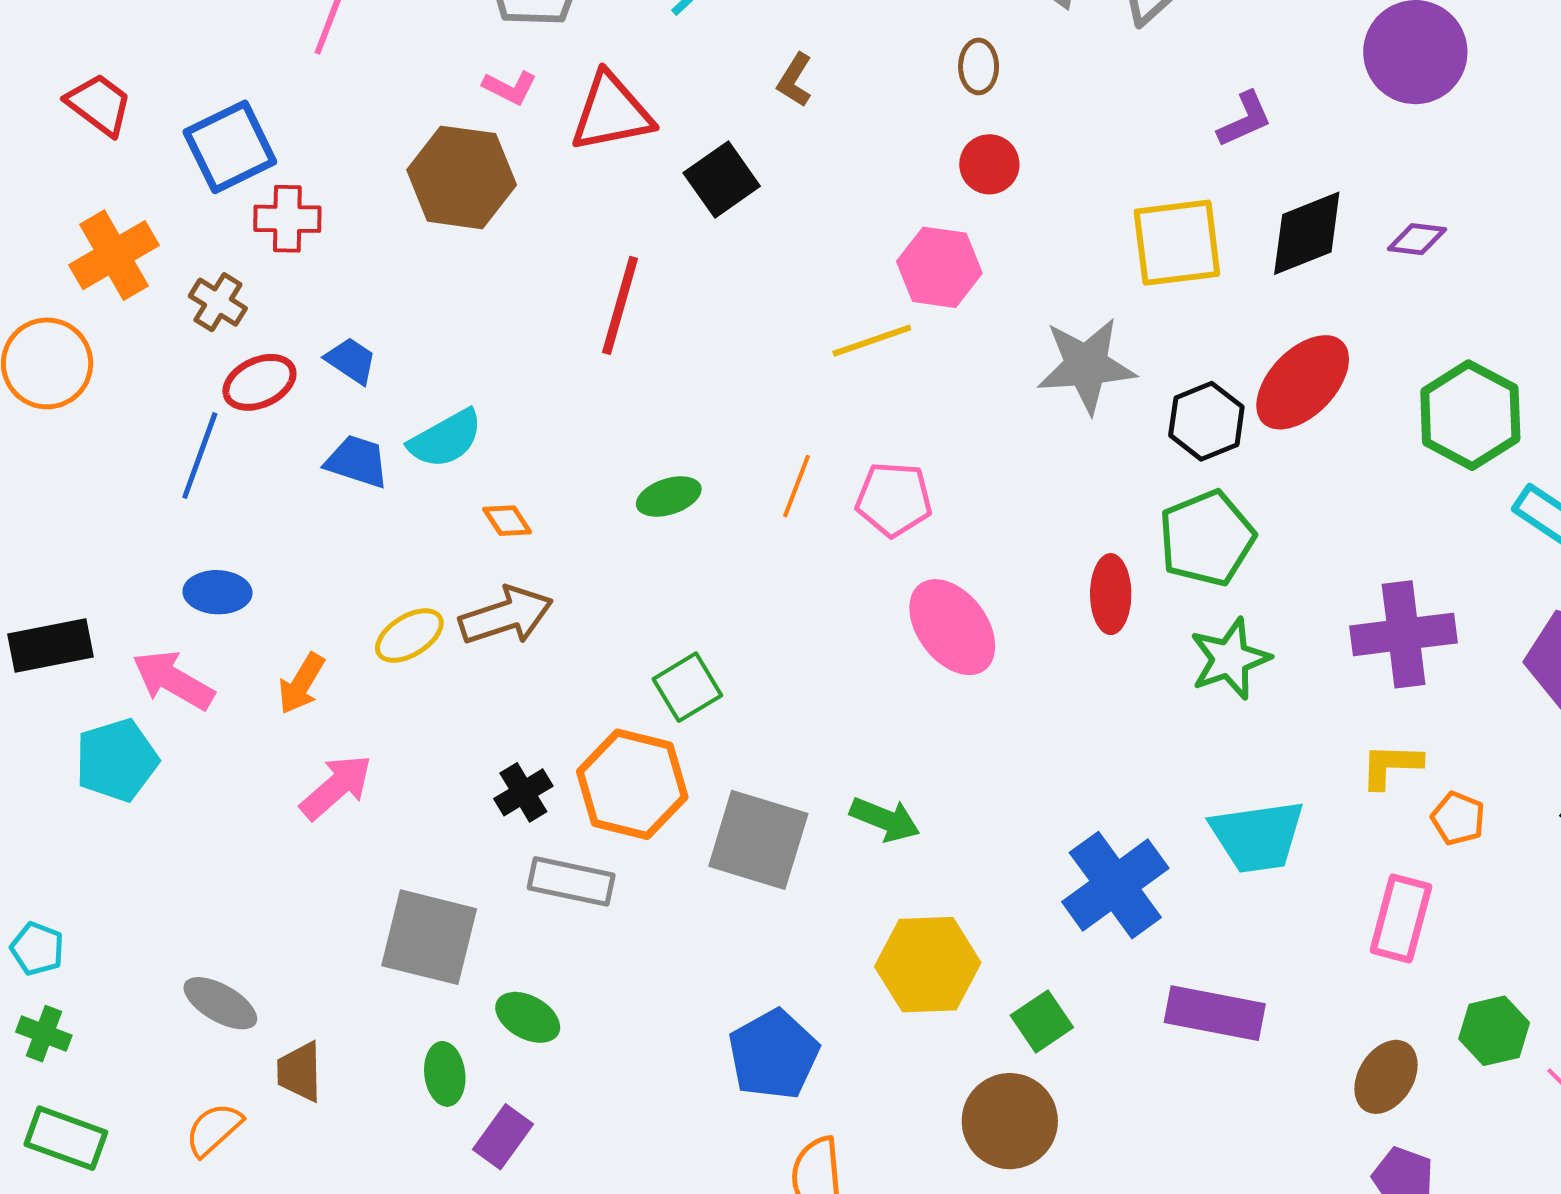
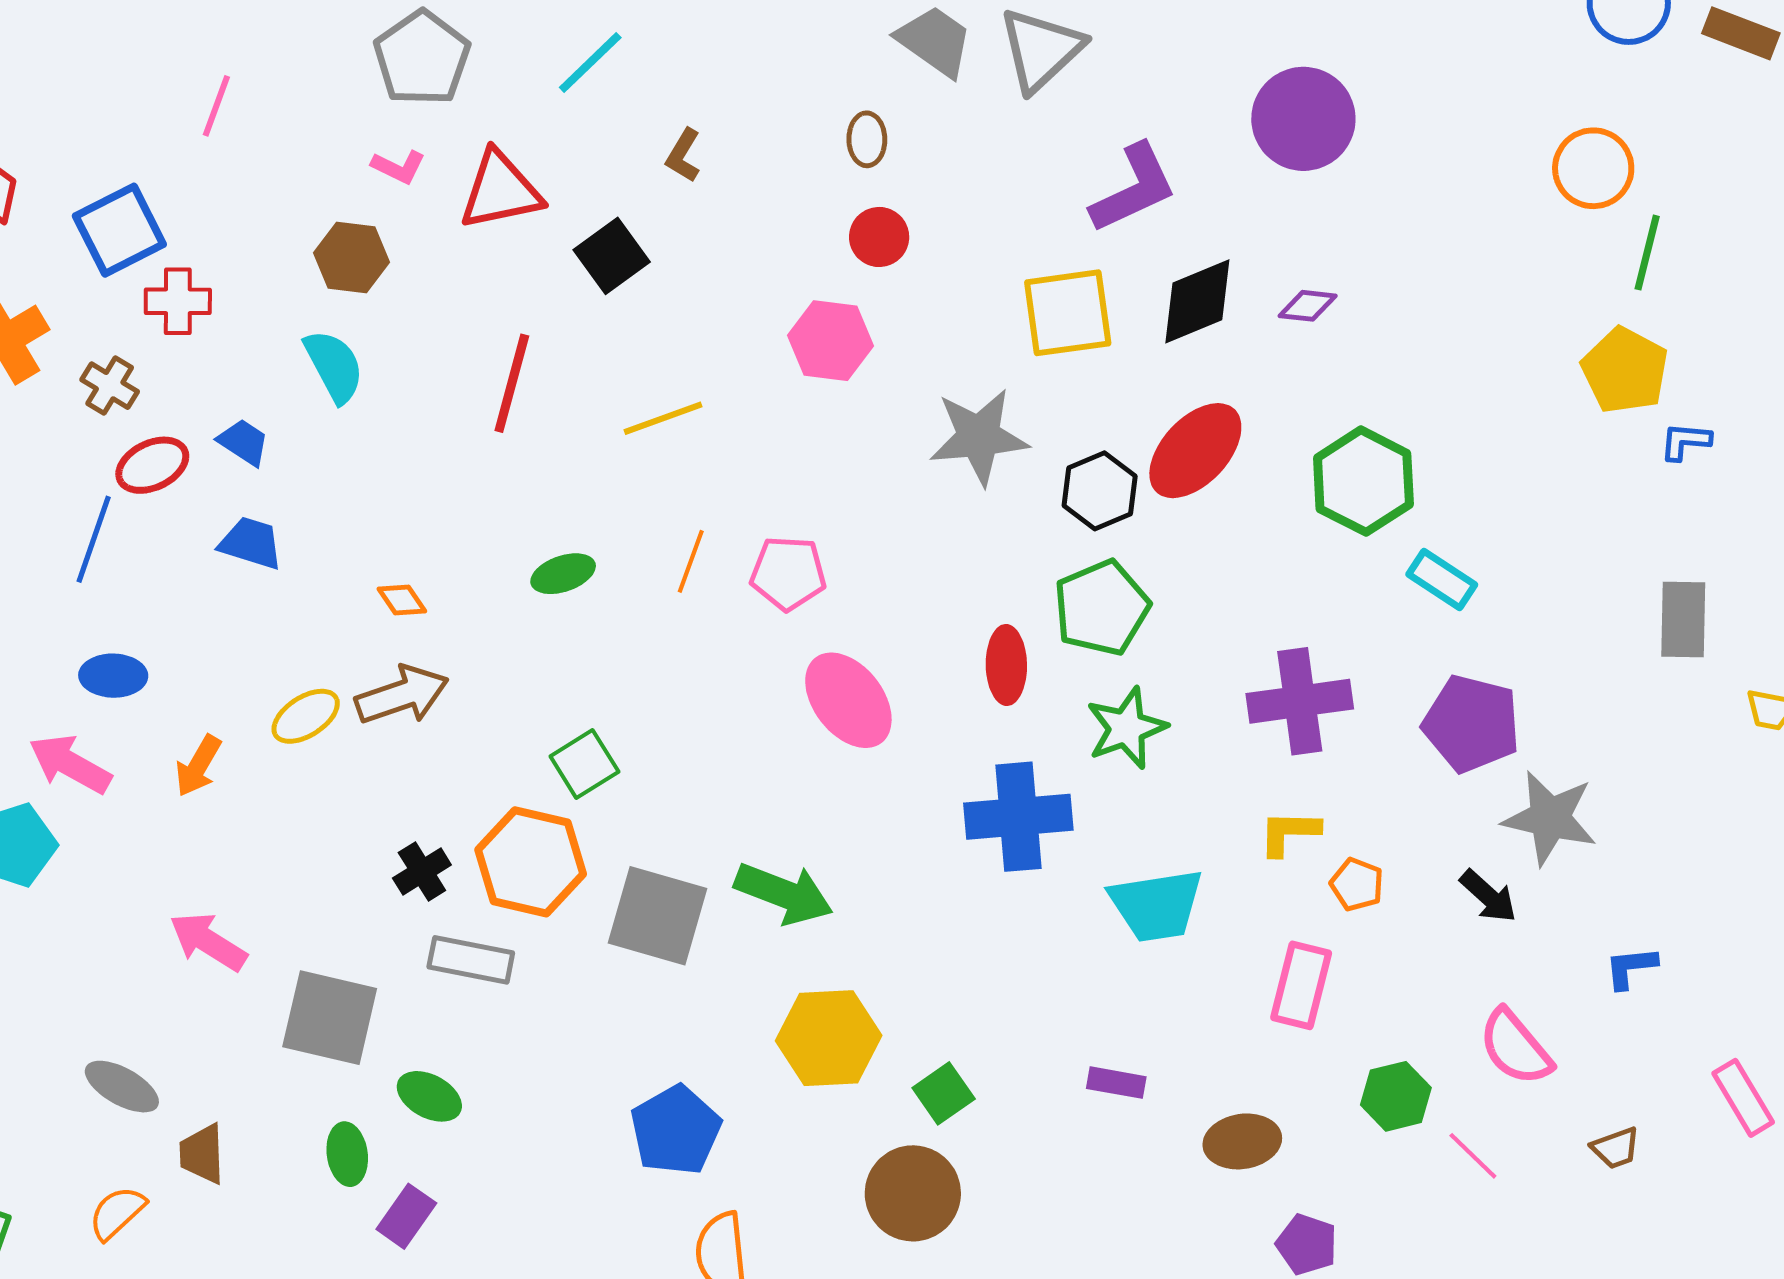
purple L-shape: (1245, 119) -> (1134, 189), size x1.6
brown hexagon: (462, 177) -> (351, 257), size x0.7
yellow line: (872, 341) -> (663, 418), moved
cyan semicircle: (446, 439) -> (334, 366), moved, turned -88
pink arrow: (336, 787) -> (208, 942), moved, turned -106
green arrow: (885, 819) -> (784, 894), size x1.4
blue cross: (1115, 885) -> (1018, 817), moved, turned 32
purple rectangle: (1215, 1013) -> (1116, 1083), size x0.6
brown ellipse: (1386, 1077) -> (1242, 1141), moved, turned 50

